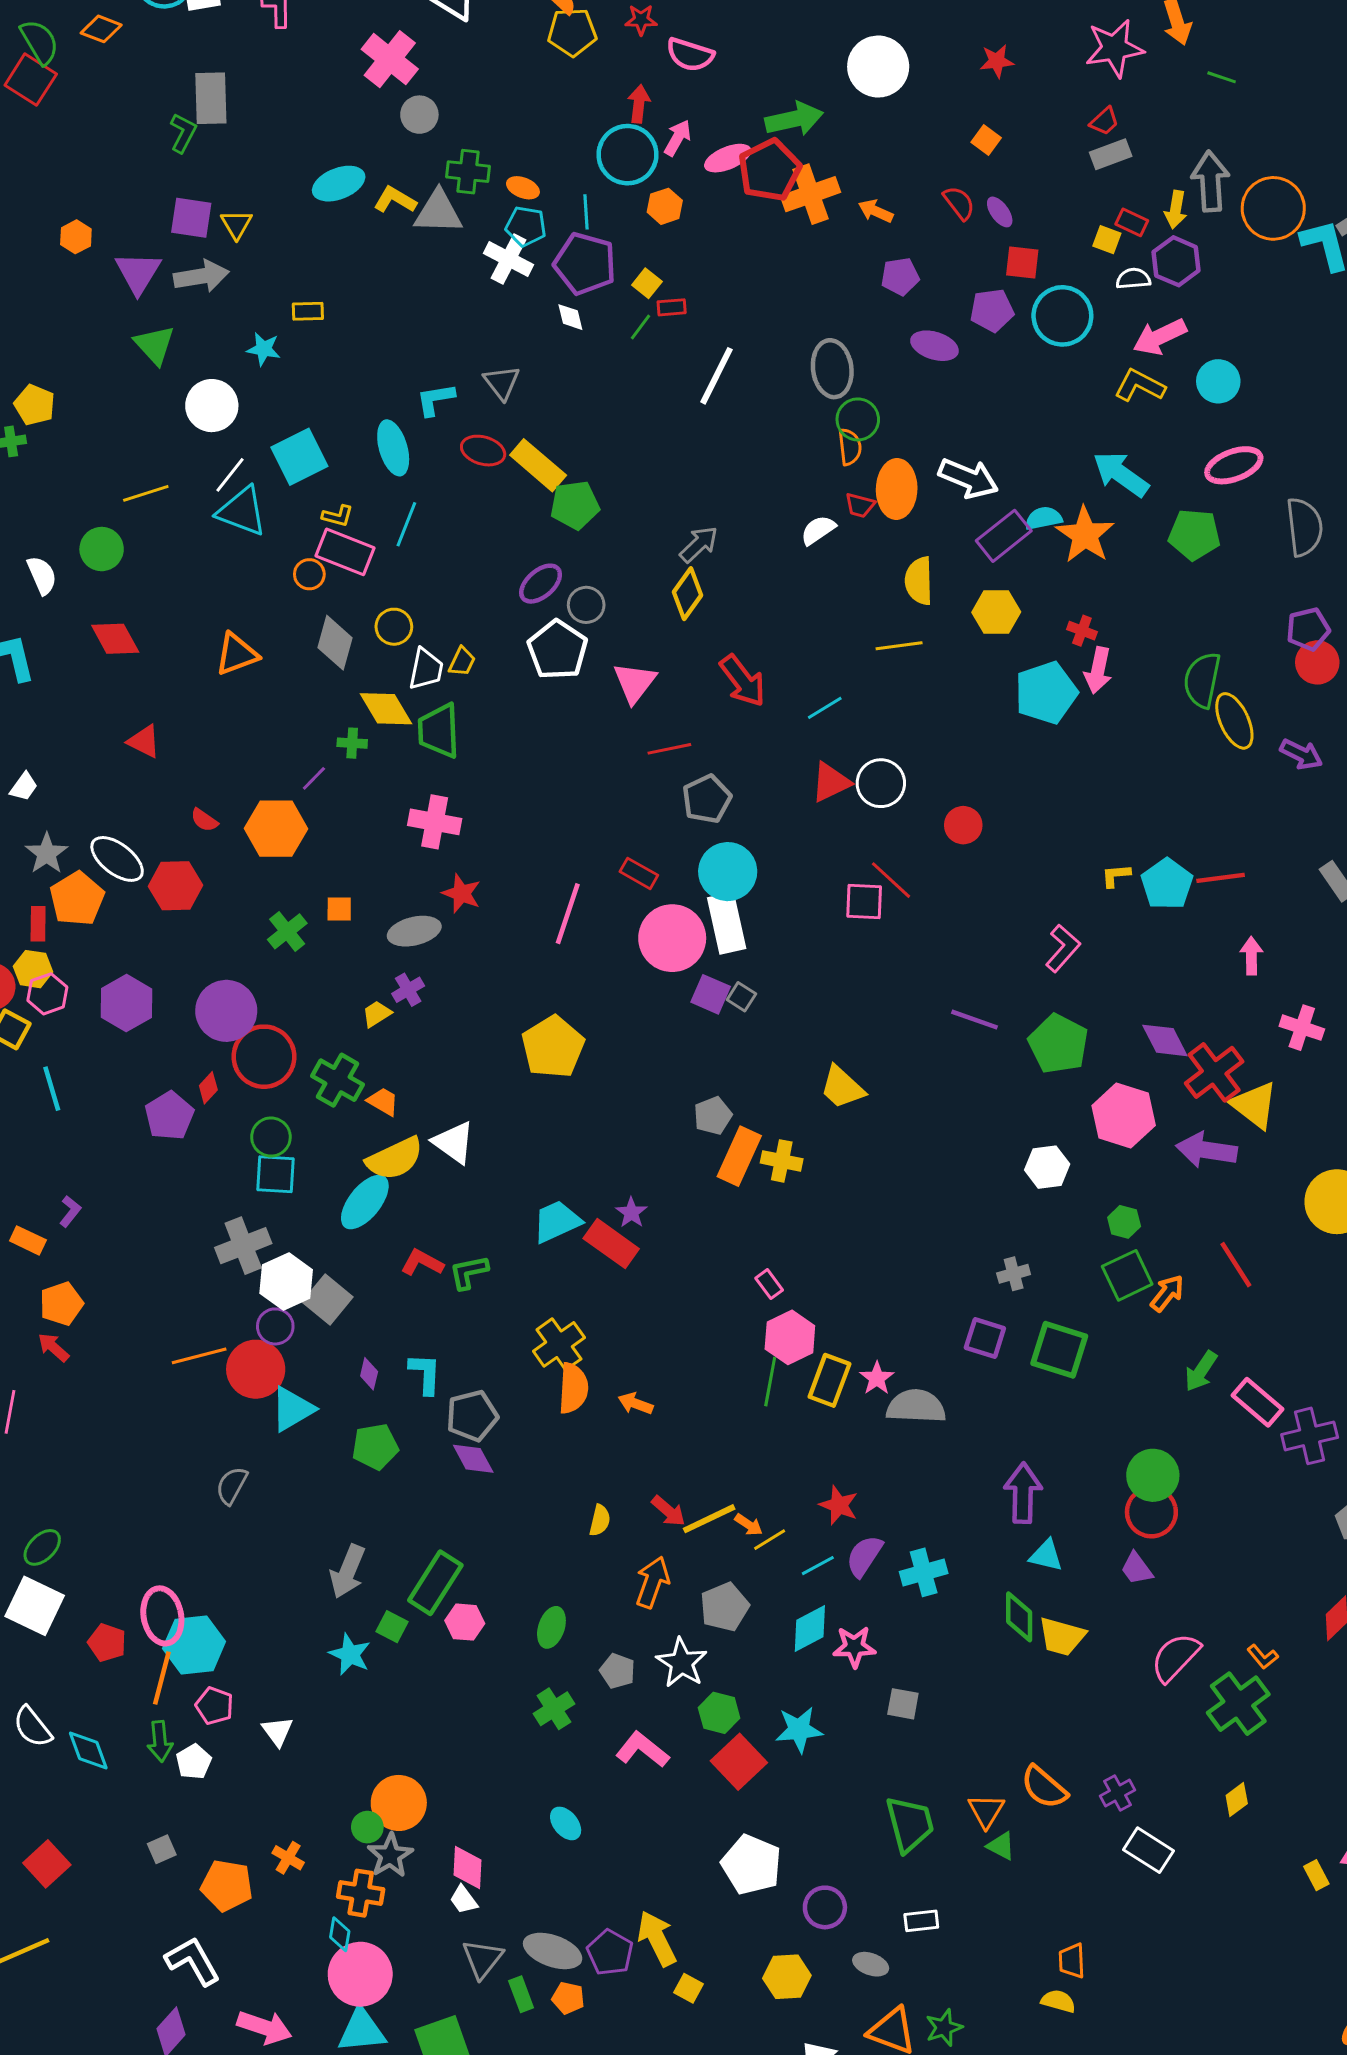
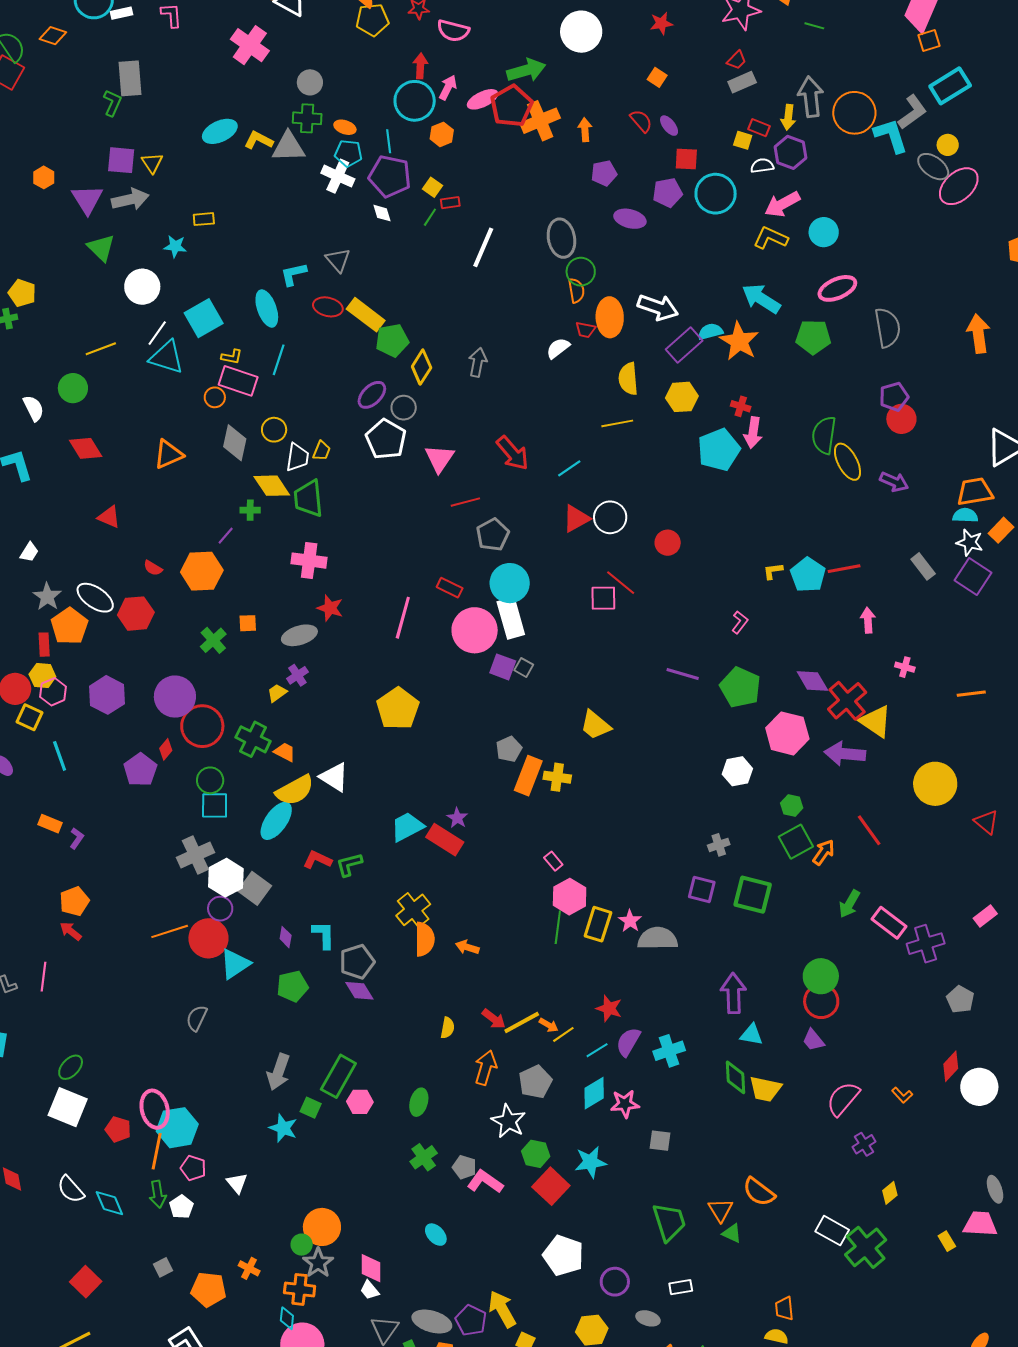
gray circle: (419, 115) -> (310, 82), moved
orange arrow: (876, 211) -> (585, 130), turned 65
gray arrow: (699, 544) -> (478, 362), turned -32
yellow diamond: (687, 594) -> (422, 367), moved
pink L-shape: (1063, 948) -> (740, 622), size x0.7
pink cross: (1302, 1028) -> (905, 667), size x0.7
orange rectangle: (28, 1240) -> (50, 824), moved
gray pentagon: (617, 1671) -> (464, 1167), moved
green cross: (1238, 1704) -> (866, 1247), moved
purple cross: (1118, 1793) -> (864, 1144), moved

